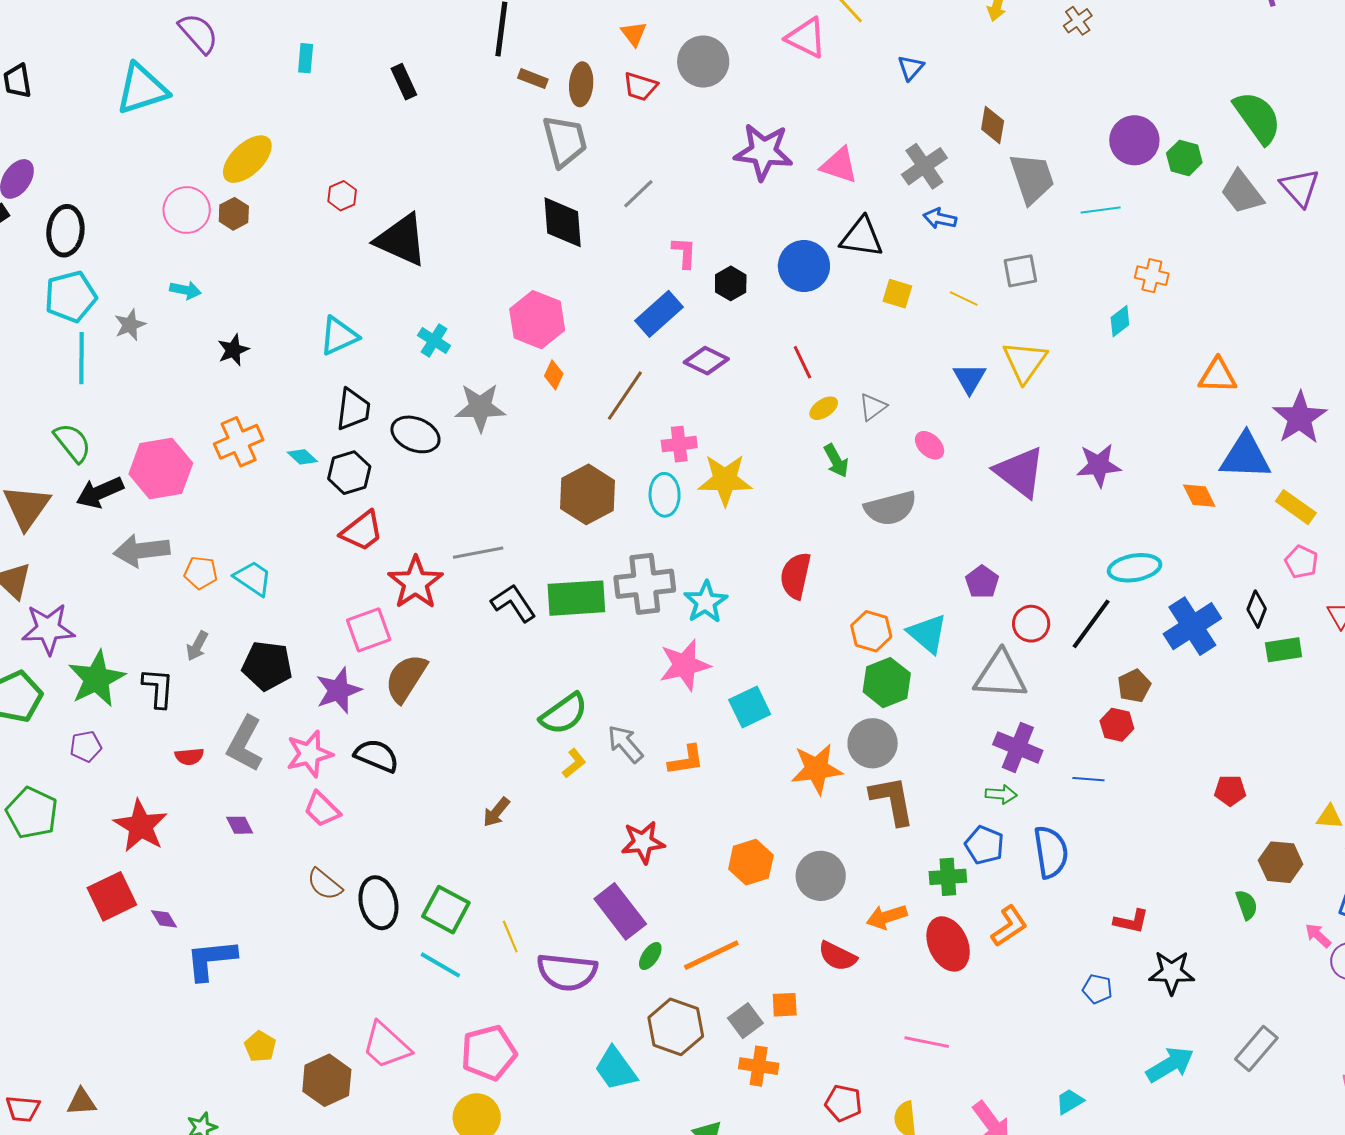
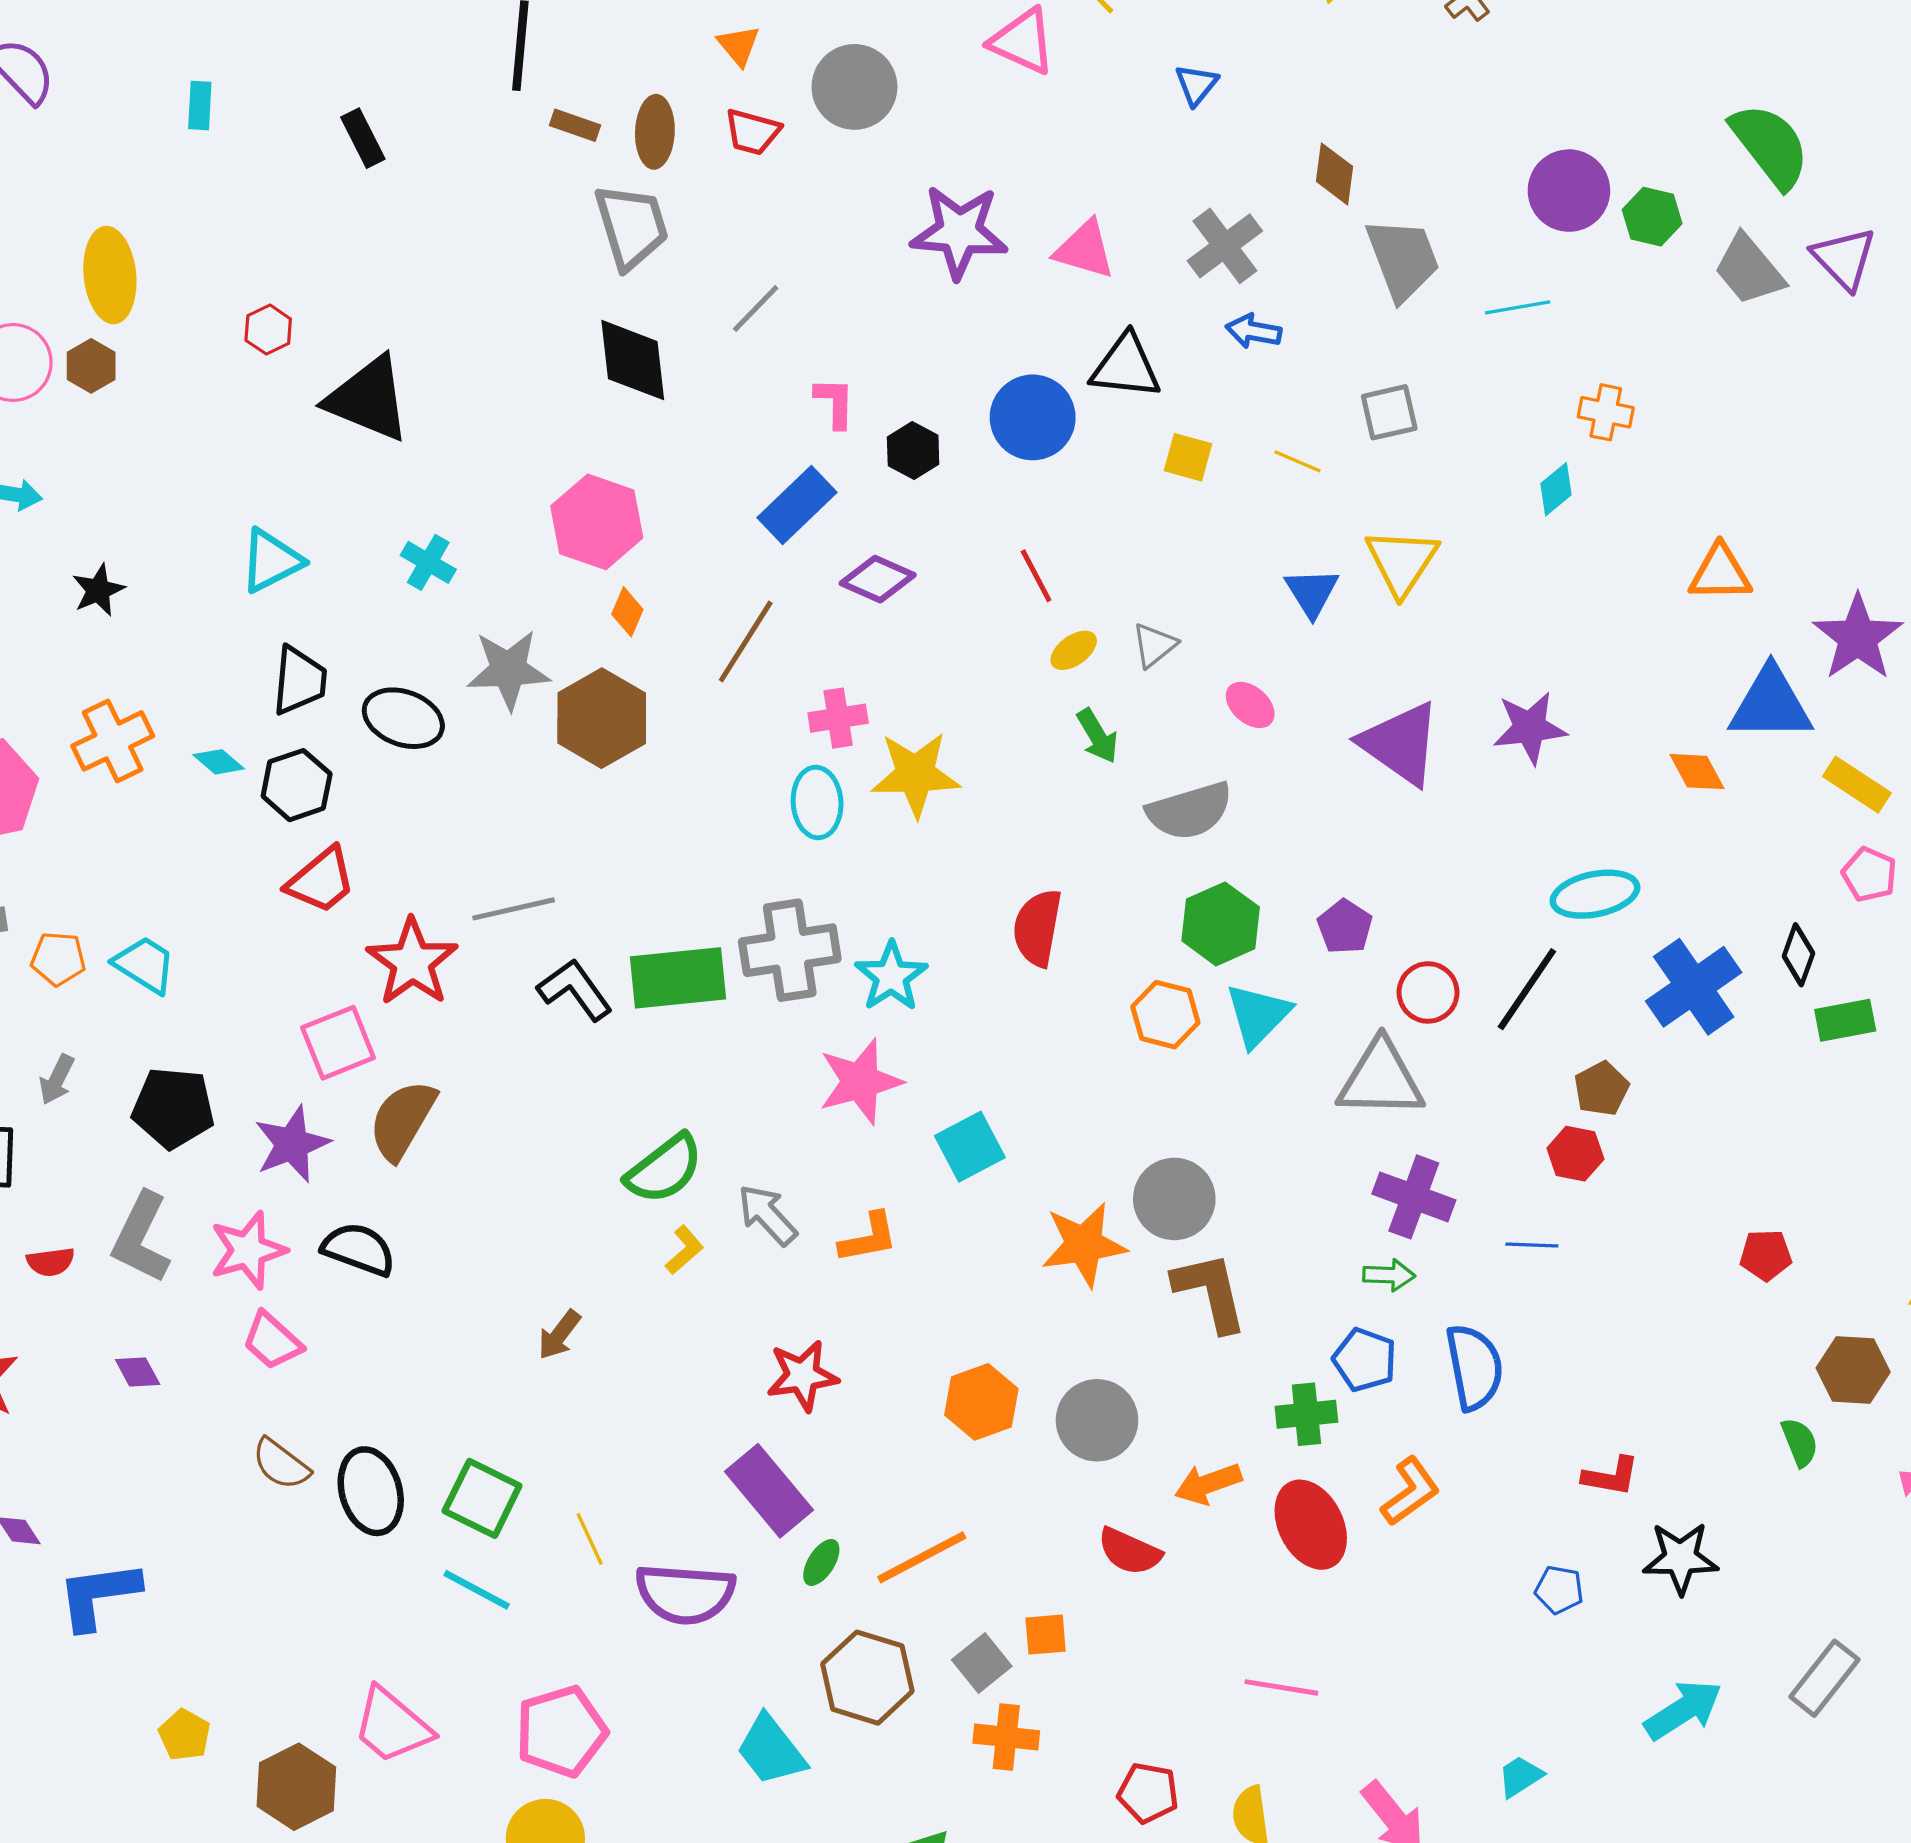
yellow ellipse: (247, 159) -> (110, 275), turned -50
brown hexagon: (587, 494) -> (602, 718), moved
cyan triangle: (927, 634) -> (1258, 1015), turned 36
green hexagon: (887, 683) -> (1221, 924), moved

